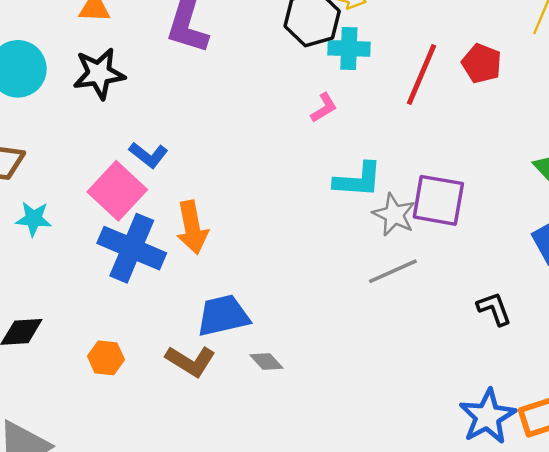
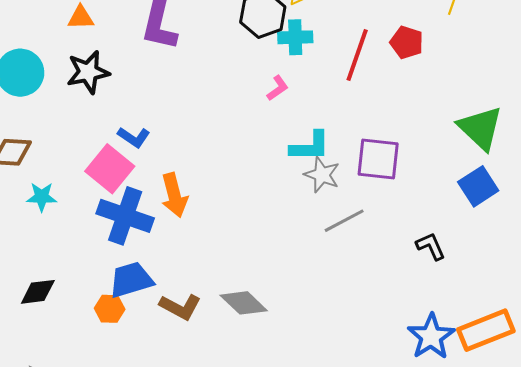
gray star: (394, 215) -> (322, 175), moved
blue trapezoid: (223, 316) -> (131, 280), moved
gray diamond: (266, 361) -> (244, 303), size x1.6

